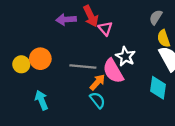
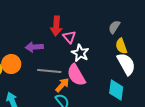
red arrow: (91, 16) -> (56, 26), turned 30
purple arrow: (66, 19) -> (34, 47), moved
white star: (125, 56) -> (80, 53), moved

